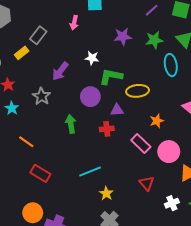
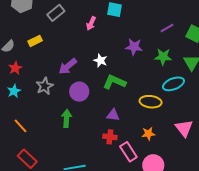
gray rectangle: (38, 35) -> (56, 13), moved
cyan ellipse: (171, 65) -> (173, 84), turned 65
yellow ellipse: (138, 91) -> (151, 102), moved
purple circle: (90, 97) -> (79, 92), moved
red cross: (107, 129) -> (110, 137), moved

